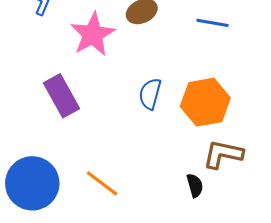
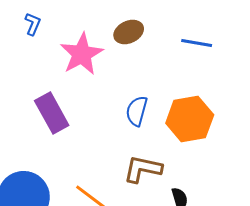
brown L-shape: (223, 154) -> (143, 169), moved

